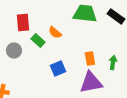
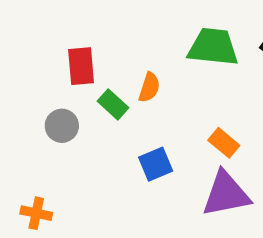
orange semicircle: (55, 32) -> (149, 87), turned -112
orange rectangle: (90, 58) -> (224, 143), turned -40

